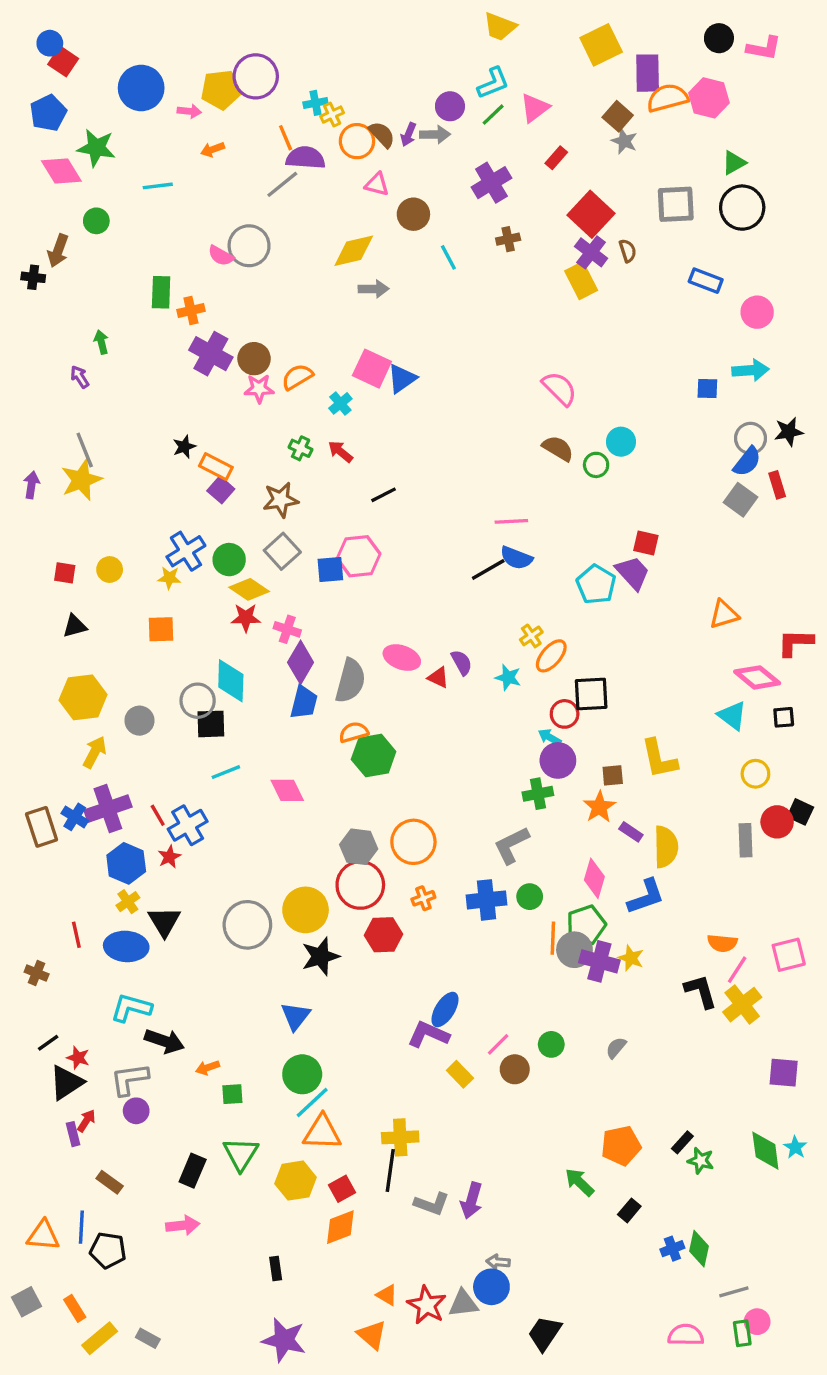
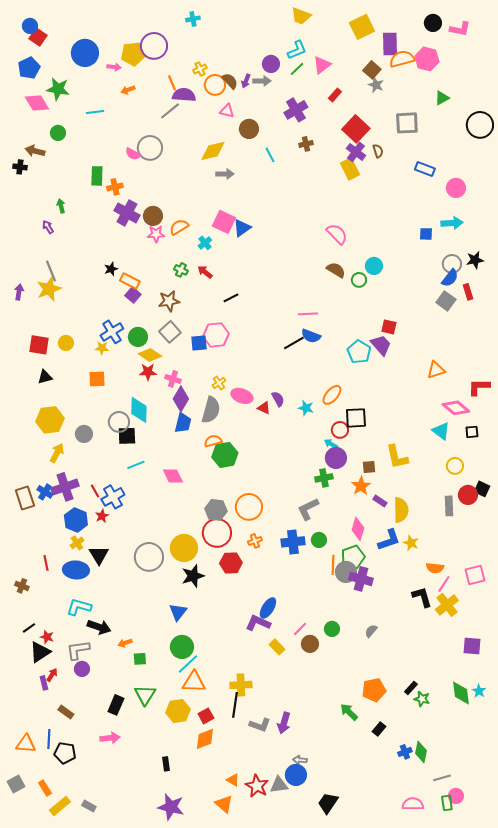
cyan cross: (315, 103) -> (193, 19), moved
black circle: (742, 208) -> (480, 125), moved
brown arrow: (58, 251) -> (35, 151), turned 84
red square: (65, 573) -> (39, 345), size x1.5
yellow cross: (531, 636) -> (219, 383), moved
yellow star: (631, 958) -> (411, 543), moved

